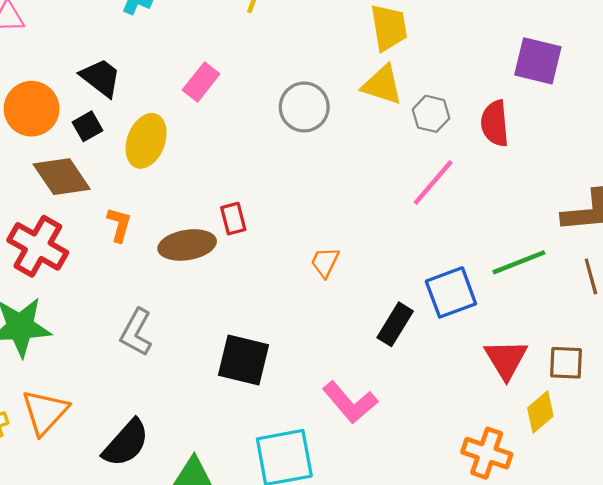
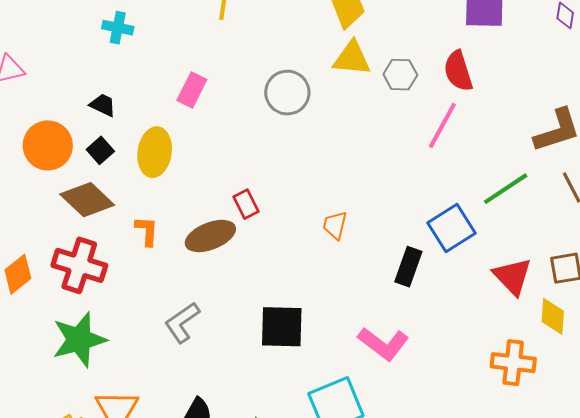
black trapezoid: (101, 78) -> (103, 105), size x0.7
pink line: (433, 182) -> (442, 125), moved
gray L-shape: (136, 332) -> (182, 322), turned 39
yellow diamond: (540, 412) -> (553, 316), turned -33

